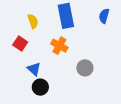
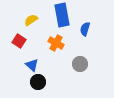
blue semicircle: (104, 16) -> (85, 29), moved
yellow semicircle: (33, 21) -> (31, 20), turned -104

